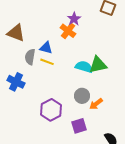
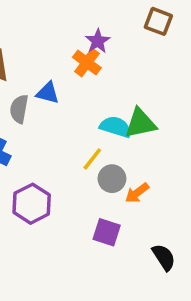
yellow line: (47, 62) -> (92, 159), moved, turned -72
purple hexagon: (51, 110) -> (32, 204), moved
purple square: (79, 126) -> (107, 232), turned 35

